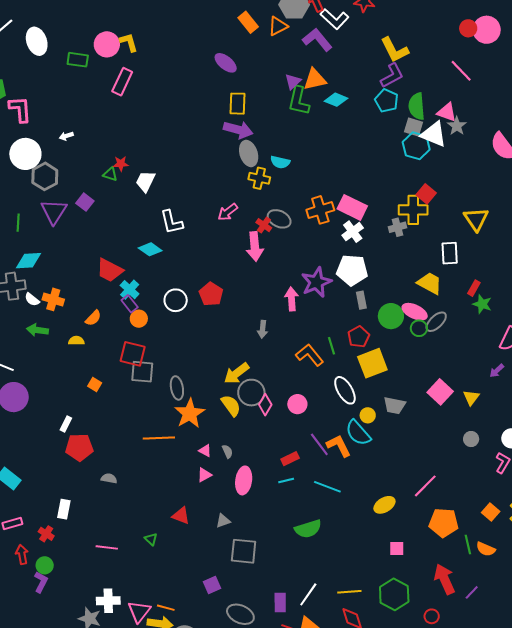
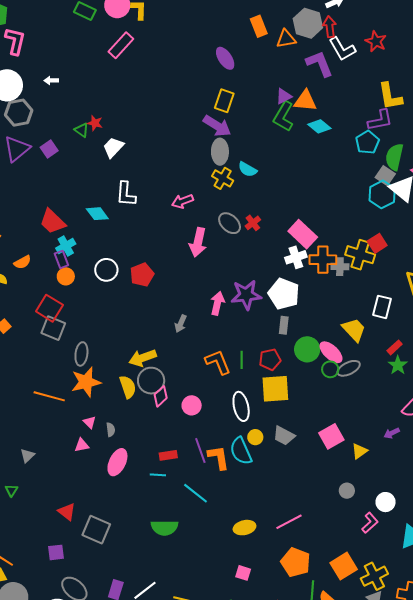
orange cross: (320, 210) -> (323, 260), moved
red cross: (264, 225) -> (253, 223), moved
orange square: (491, 512) -> (344, 566), size x1.5
red triangle: (181, 516) -> (67, 512), moved
gray triangle: (223, 521) -> (27, 456), moved, turned -42

